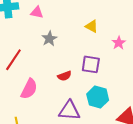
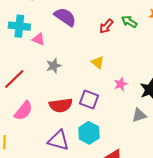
pink triangle: (37, 12) -> (39, 39), moved
red semicircle: (64, 76) -> (61, 105), size x1.6

